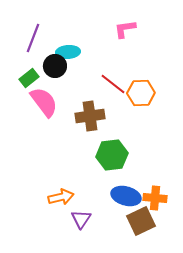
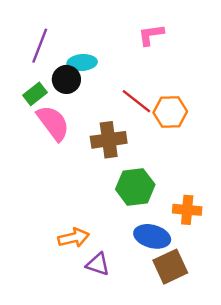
orange cross: (155, 198) -> (187, 210), moved
purple triangle: (81, 219) -> (98, 264), turned -45

